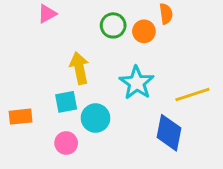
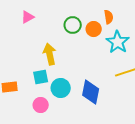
cyan star: (137, 83) -> (118, 42), moved
blue diamond: (169, 133) -> (91, 92), moved

